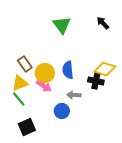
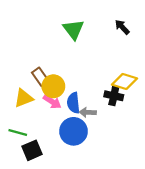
brown rectangle: (25, 64) -> (40, 77), moved
blue semicircle: (68, 70) -> (73, 103), moved
green line: (19, 99) -> (18, 133), moved, turned -35
blue circle: (62, 111) -> (73, 131), size x1.5

